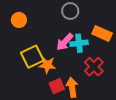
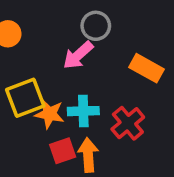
pink arrow: (65, 42) -> (78, 55), moved
cyan cross: (79, 43) -> (83, 111), moved

